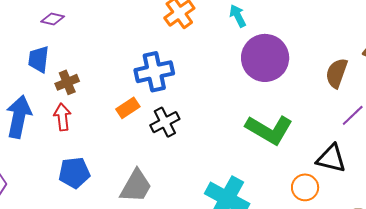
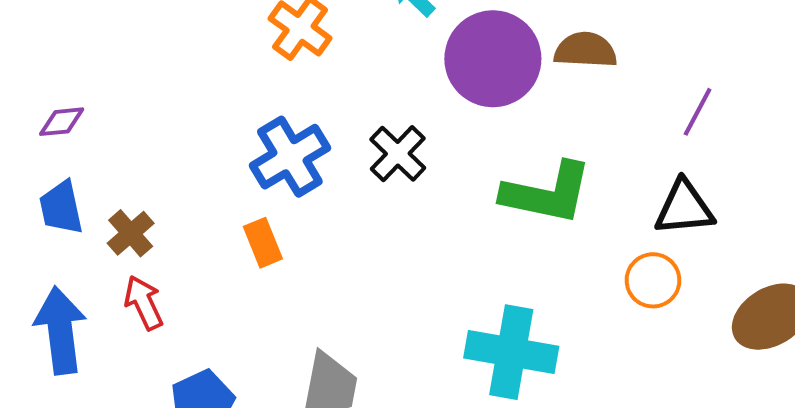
brown semicircle: (337, 73) -> (585, 50), moved, turned 92
orange rectangle: (128, 108) -> (263, 243), turned -60
black cross: (165, 122) -> (398, 154), moved

